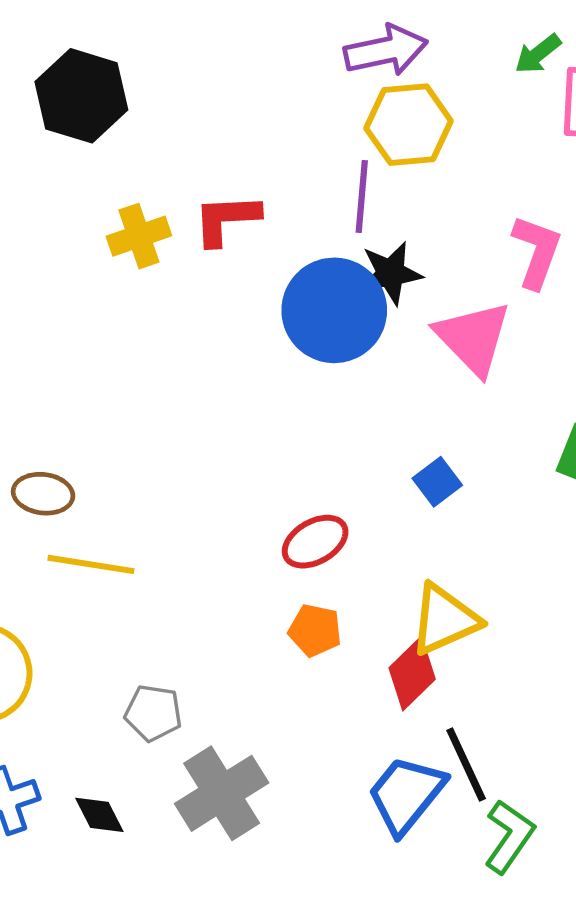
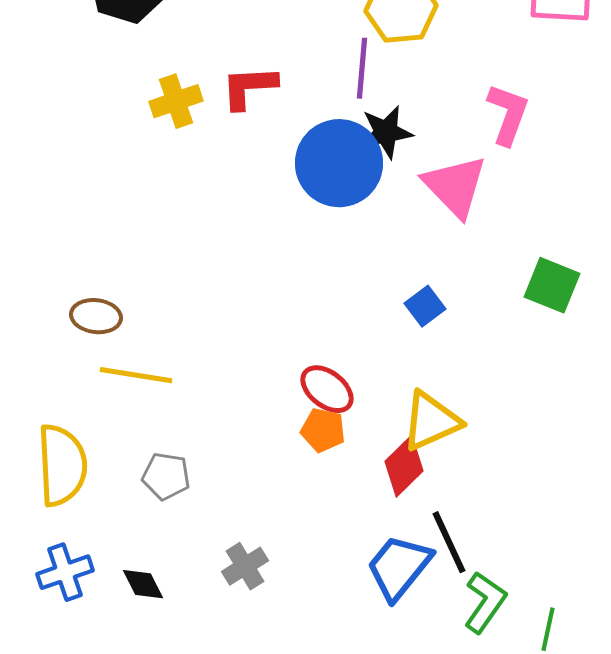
red ellipse: (315, 542) -> (327, 389), moved, turned 68
gray pentagon: (153, 713) -> (166, 476), moved
gray cross: (222, 793) -> (245, 566), size x0.6

